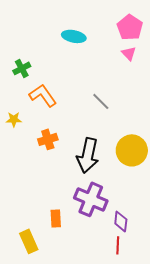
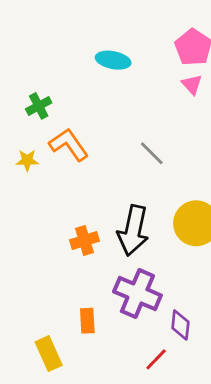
yellow star: (14, 119) -> (27, 160), moved
orange cross: (48, 139) -> (84, 241), moved
red line: (118, 245) -> (156, 359), moved, turned 42

